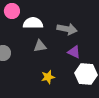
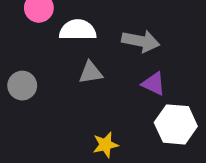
yellow star: (48, 77) -> (105, 145), moved

